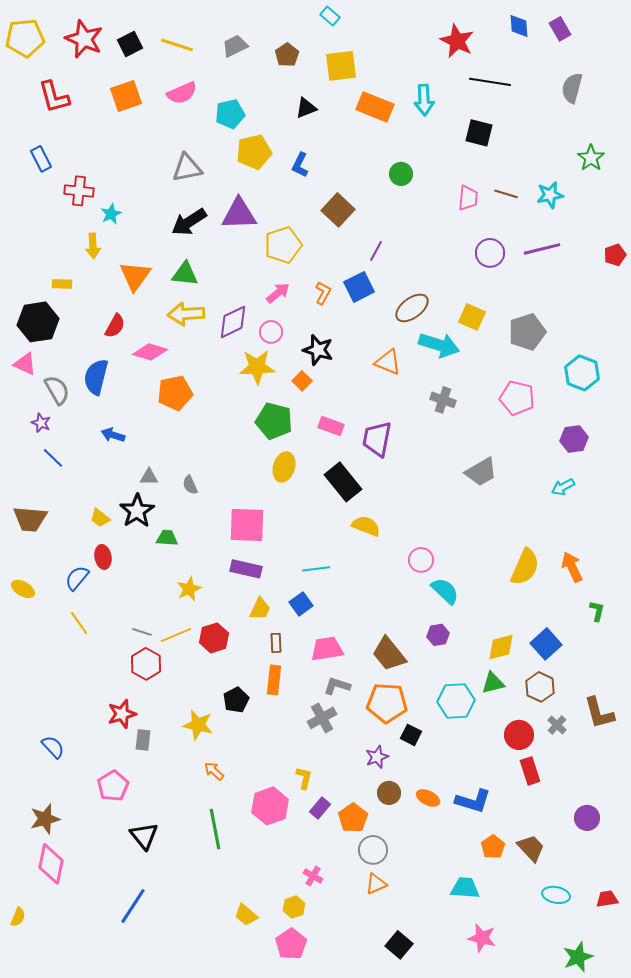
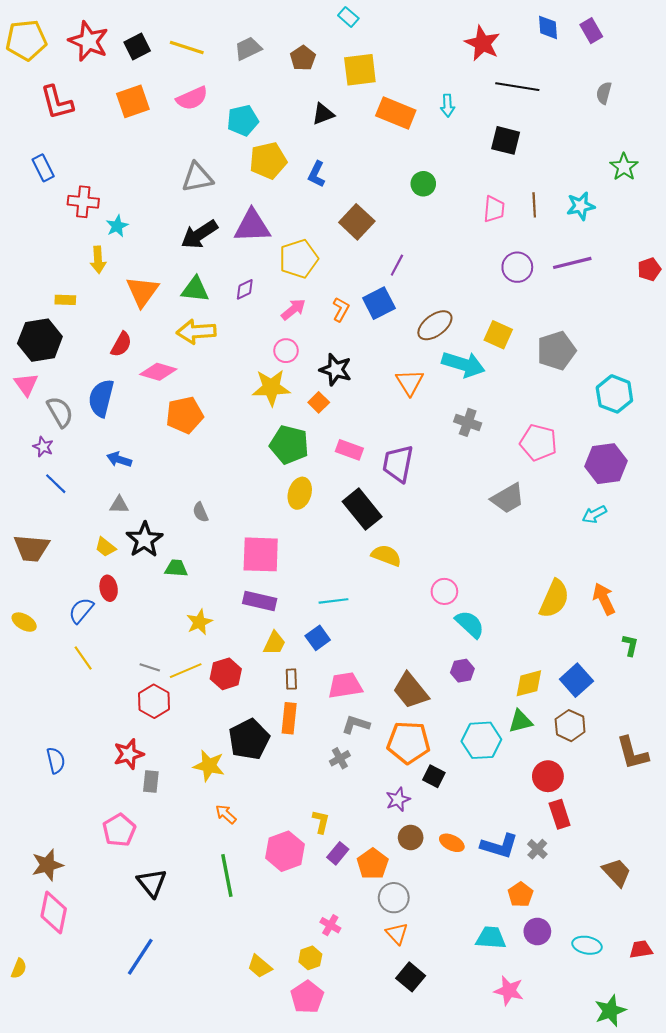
gray semicircle: (572, 88) -> (604, 93), size x0.7
cyan arrow: (424, 100) -> (448, 106), size x0.7
brown line: (506, 194) -> (534, 205), turned 70
purple diamond: (233, 322) -> (245, 289), moved, size x0.6
orange triangle: (388, 362) -> (410, 382), turned 36
pink triangle: (25, 364) -> (26, 384), turned 30
pink pentagon: (517, 398) -> (538, 443), moved
purple hexagon: (574, 439) -> (606, 464), size x1.4
gray triangle: (149, 477) -> (119, 505), moved
black pentagon: (236, 700) -> (249, 739), size x1.5
gray cross: (322, 718) -> (340, 758), size x0.7
gray cross: (557, 725) -> (537, 849), moved
blue semicircle: (53, 747) -> (56, 760), moved, turned 30
purple circle: (587, 818) -> (537, 931), moved
brown trapezoid: (531, 848) -> (617, 872), moved
orange triangle: (376, 884) -> (397, 934), turned -50
black square: (399, 945) -> (411, 977), moved

